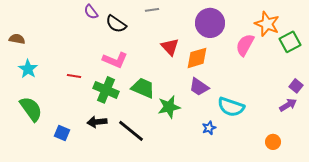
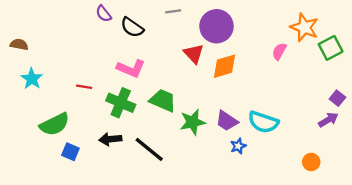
purple circle: (210, 23) -> (217, 26), moved
pink semicircle: (245, 45) -> (279, 51), size x0.7
purple trapezoid: (199, 87) -> (227, 121), moved
green semicircle: (31, 109) -> (54, 124), moved, turned 100

